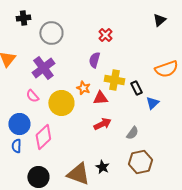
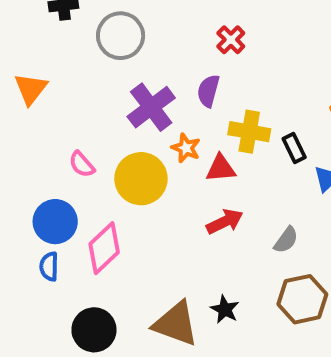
purple cross: (43, 68) -> (151, 107), moved

